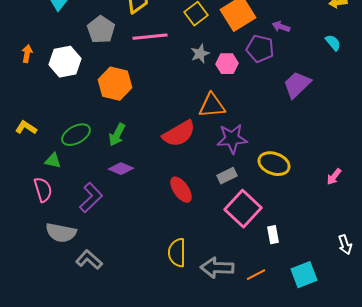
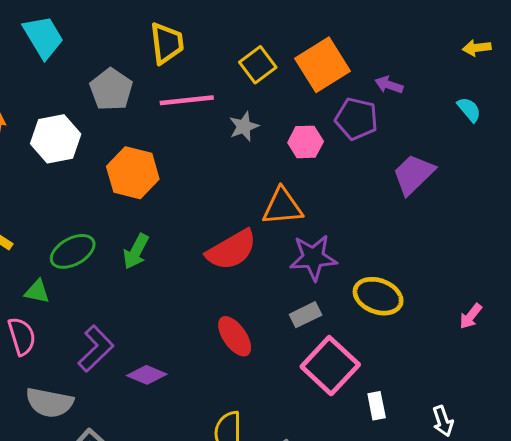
gray star: (200, 54) -> (244, 126), moved
purple diamond: (121, 169) -> (147, 375), moved
white arrow: (345, 245) -> (443, 421), moved

